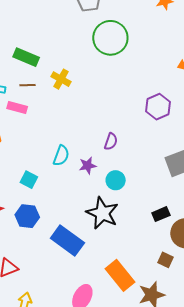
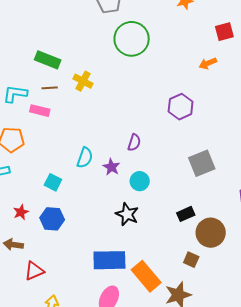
purple star: (88, 165) -> (111, 167), turned -30
black star: (102, 213) -> (127, 214), size x0.7
blue rectangle: (67, 240) -> (109, 260), moved, turned -36

